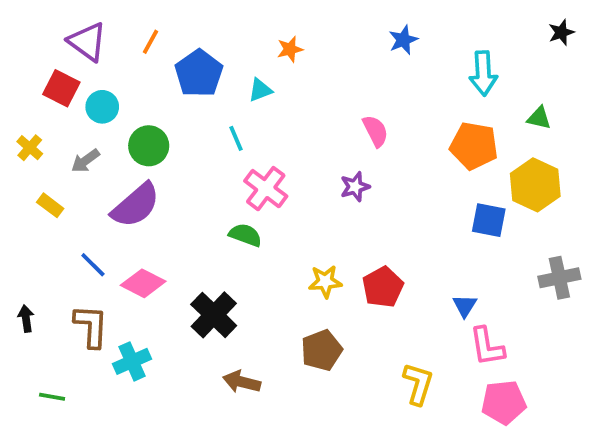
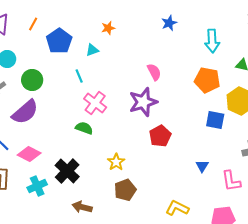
purple star: (355, 187) -> (143, 102), size x1.8
yellow star: (325, 281) -> (116, 162), moved, turned -30
red pentagon: (383, 287) -> (160, 136), moved
pink L-shape: (487, 347) -> (231, 181), moved
cyan cross: (132, 361) -> (37, 186), moved
yellow L-shape: (418, 384) -> (177, 208), turned -80

